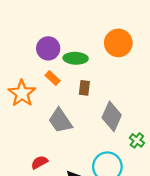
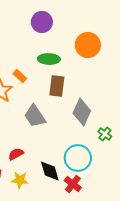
purple circle: (48, 48) -> (42, 22), moved
orange rectangle: (53, 78) -> (20, 76), moved
brown rectangle: (84, 88) -> (57, 86), size x1.5

